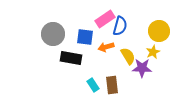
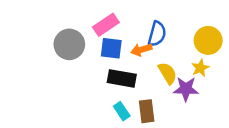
pink rectangle: (105, 19) -> (106, 25), moved
orange arrow: (106, 47) -> (141, 50), moved
black rectangle: (71, 58) -> (122, 78), moved

